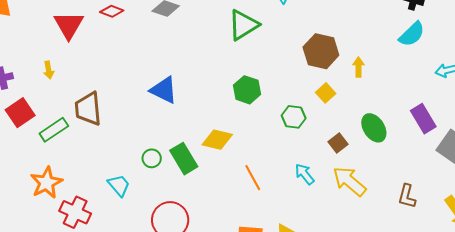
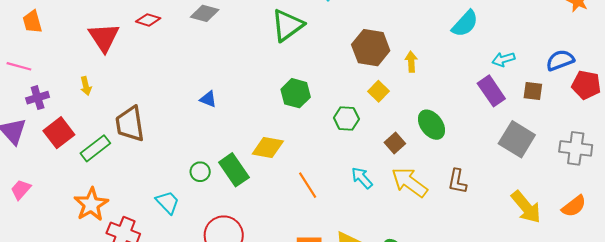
blue triangle: (164, 90) -> (208, 99), size x0.6
purple rectangle: (423, 119) -> (491, 91), moved
brown L-shape: (407, 196) -> (457, 181), moved

